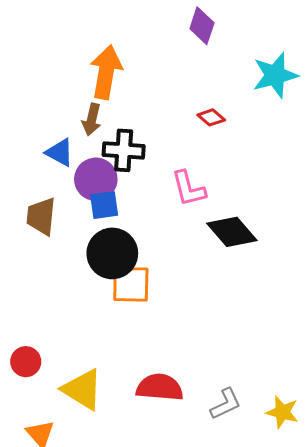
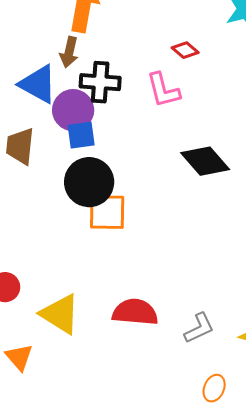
blue triangle: (60, 152) -> (38, 84), size x1.4
pink L-shape: (189, 189) -> (163, 90), moved

